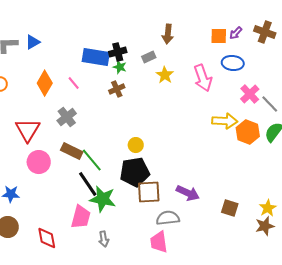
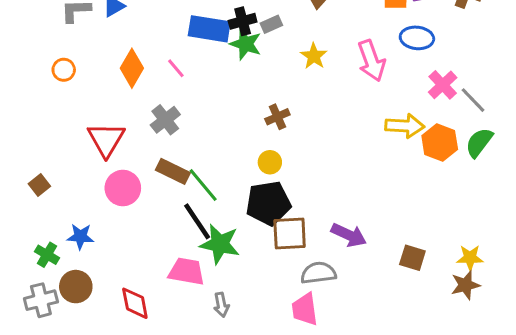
gray rectangle: (149, 57) -> (271, 24), moved
green star: (120, 67) -> (246, 44), size x1.5
brown cross: (117, 89) -> (277, 117), moved
yellow star: (268, 208) -> (470, 258), turned 30
pink trapezoid: (81, 217) -> (186, 271), turned -95

